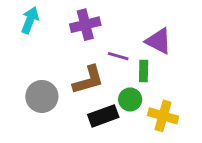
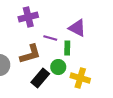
black rectangle: (103, 116) -> (40, 78), turned -30

